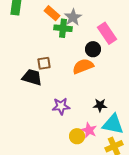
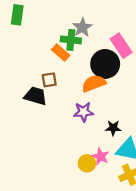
orange rectangle: (52, 13) -> (61, 53), moved
black circle: (93, 49) -> (105, 64), size x1.6
purple star: (61, 106) -> (83, 112), moved

